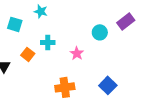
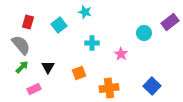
cyan square: (15, 24) -> (59, 25), turned 35
orange square: (28, 54) -> (79, 73), moved, turned 32

